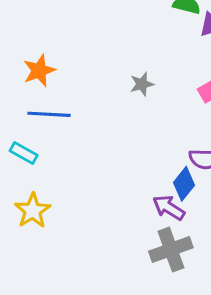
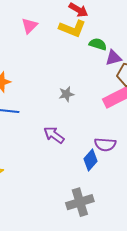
purple arrow: (169, 208) -> (54, 135), moved

